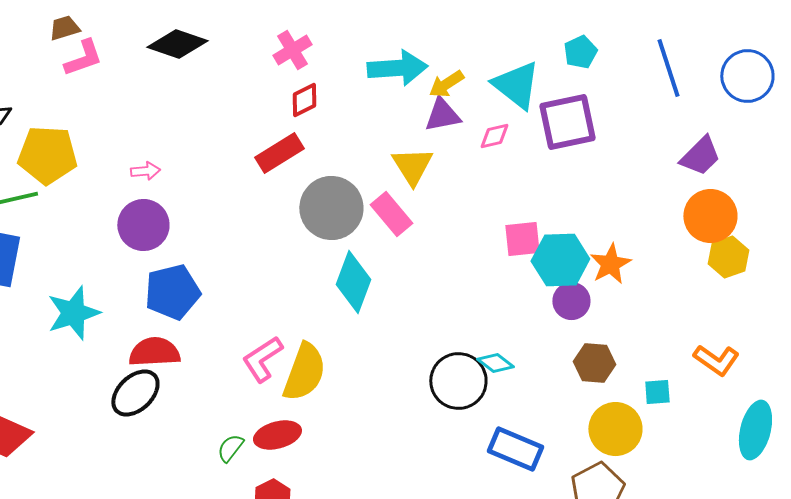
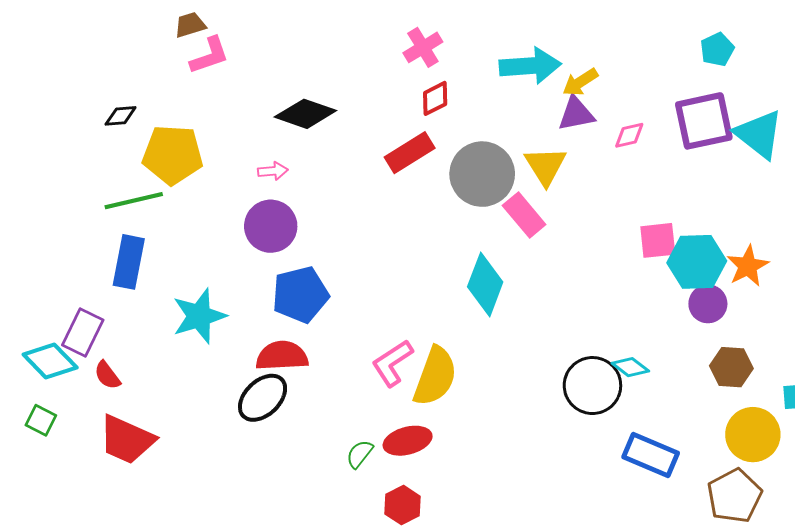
black diamond: (177, 44) -> (305, 114), moved
cyan triangle: (516, 85) -> (759, 134), moved
gray circle: (331, 208) -> (482, 174), moved

